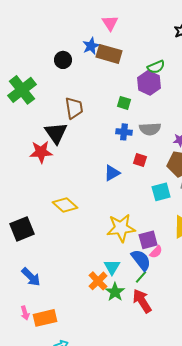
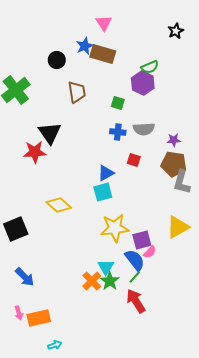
brown trapezoid: (74, 108) -> (77, 92), moved
cyan square: (161, 192) -> (103, 192), moved
green star: (115, 292) -> (110, 281), moved

